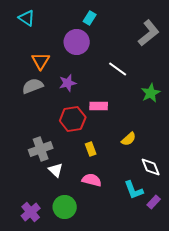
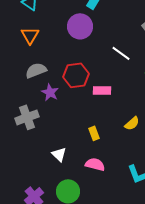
orange triangle: (41, 61) -> (30, 35), moved
purple star: (68, 83) -> (50, 92), moved, turned -30
red hexagon: (73, 119) -> (76, 75), moved
gray cross: (41, 149) -> (27, 117), moved

